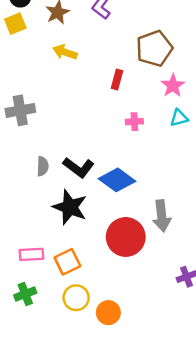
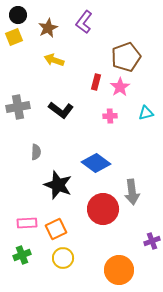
pink star: (173, 86) -> (120, 87), moved
black L-shape: (79, 167) -> (61, 110), moved
orange circle: (108, 313) -> (119, 270), moved, size x1.5

